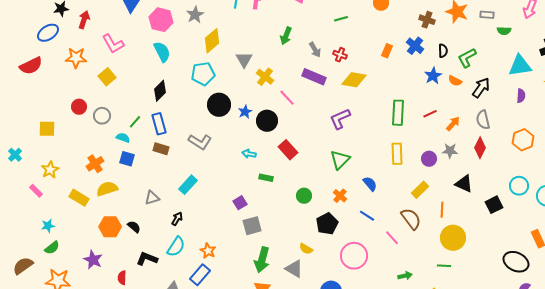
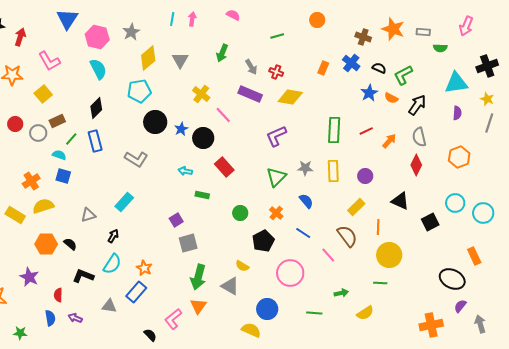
black semicircle: (443, 51) -> (379, 68), turned -64
gray triangle: (244, 60) -> (180, 60), moved
brown rectangle: (161, 149) -> (57, 121), moved, turned -42
gray star: (450, 151) -> (305, 168), moved

